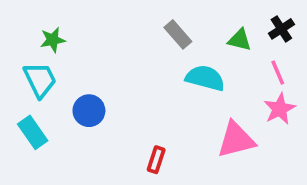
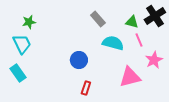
black cross: (281, 29) -> (155, 16), size x1.5
pink line: (278, 73) -> (139, 40), moved
blue circle: (89, 111) -> (79, 60), moved

